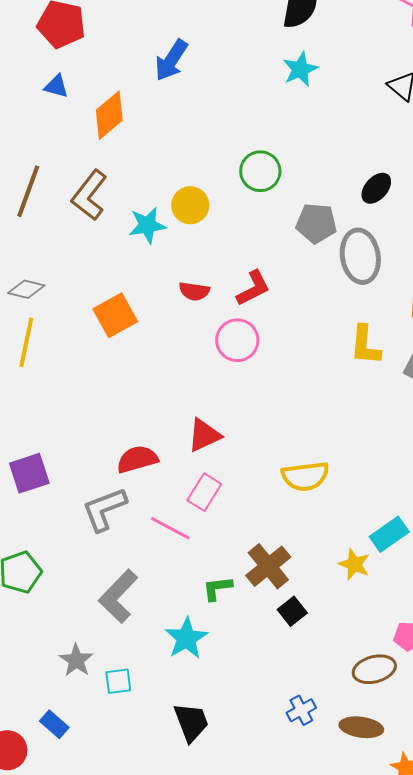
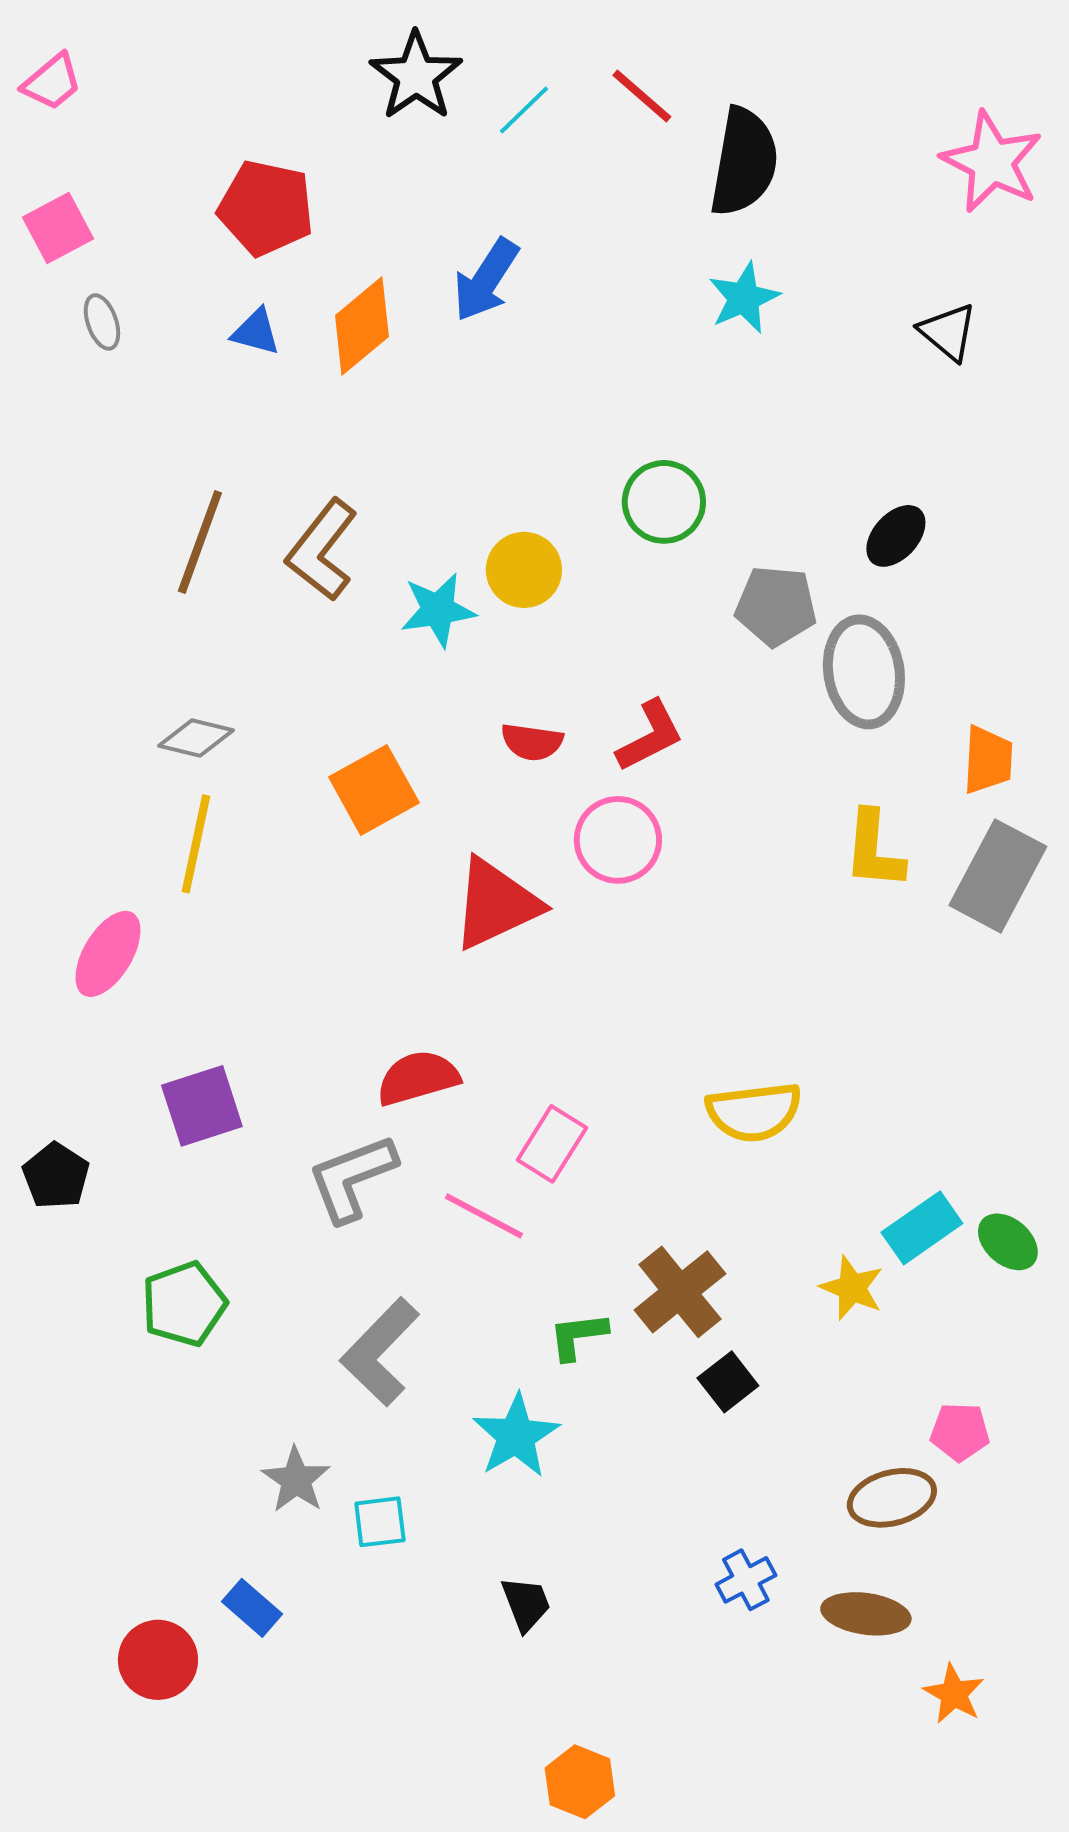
orange diamond: (109, 115) -> (362, 326), moved
red triangle: (204, 435) -> (496, 904), moved, size x1.4
black trapezoid: (191, 722) -> (526, 1604), size x0.7

